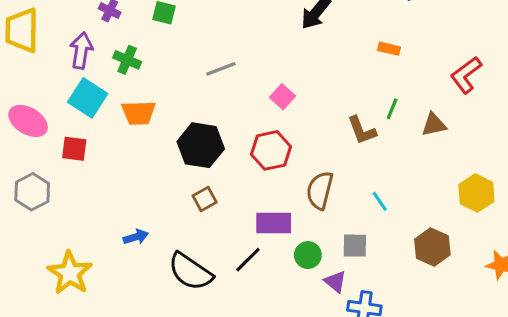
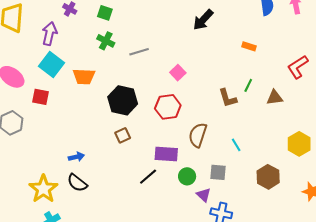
green cross: (127, 60) -> (106, 41), moved
black semicircle: (190, 272) -> (77, 183), moved, size x0.7
yellow star: (70, 273) -> (43, 189), moved

